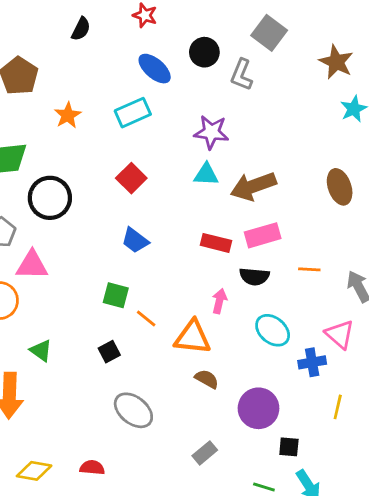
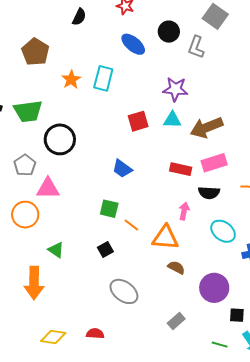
cyan rectangle: (133, 113) -> (103, 78), moved, turned -50
red square: (131, 178) -> (138, 121), moved, turned 30

